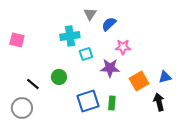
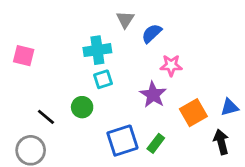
cyan square: (86, 54) -> (103, 79), moved
purple star: (110, 68) -> (153, 95), turned 30
green rectangle: (112, 103) -> (156, 143), turned 32

